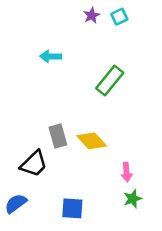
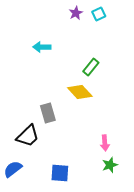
green rectangle: (110, 81) -> (91, 67), size x0.7
yellow diamond: (92, 141) -> (80, 92), moved

